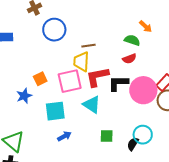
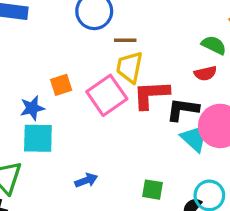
brown line: (88, 46) -> (125, 40), moved
pink square: (70, 81) -> (107, 95), turned -30
cyan triangle: (92, 105) -> (195, 138), moved
cyan square: (55, 111) -> (38, 138), moved

